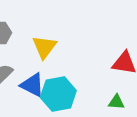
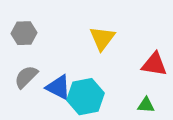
yellow triangle: (44, 47) -> (102, 38), moved

